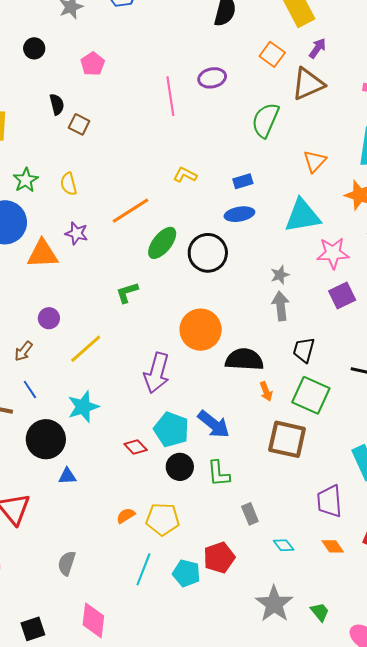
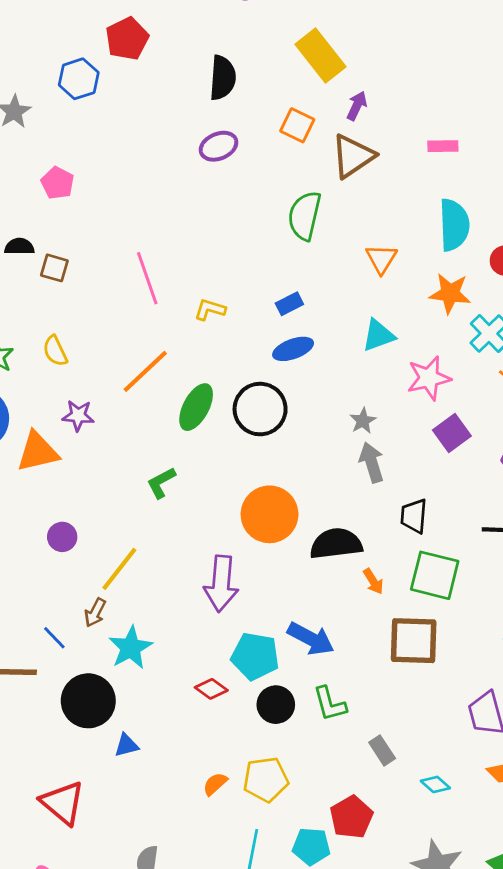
purple ellipse: (212, 78) -> (219, 146), moved
pink line: (170, 96) -> (147, 278), moved
black semicircle: (57, 104) -> (19, 247), turned -65
cyan triangle: (302, 216) -> (378, 335), size x0.7
brown arrow: (24, 351) -> (95, 613), moved

